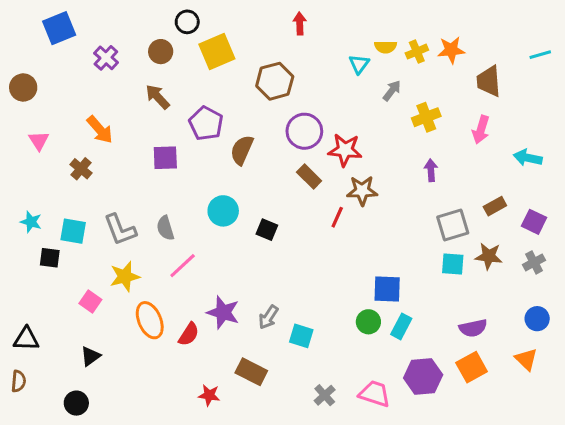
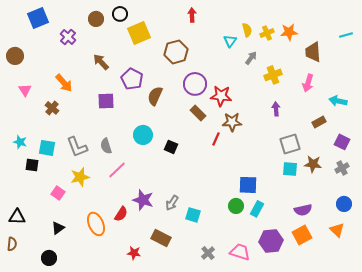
yellow semicircle: (386, 47) -> (247, 30), turned -104
brown circle: (161, 52) -> (96, 19), moved
brown rectangle: (495, 206) -> (319, 122), moved
orange ellipse: (150, 320) -> (96, 224), moved

